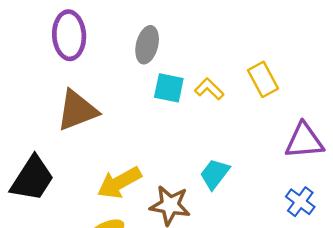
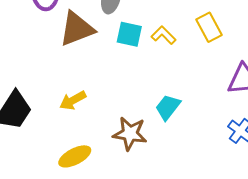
brown triangle: (77, 110) -> (77, 29), moved
yellow arrow: (119, 183) -> (73, 100), moved, size x0.7

